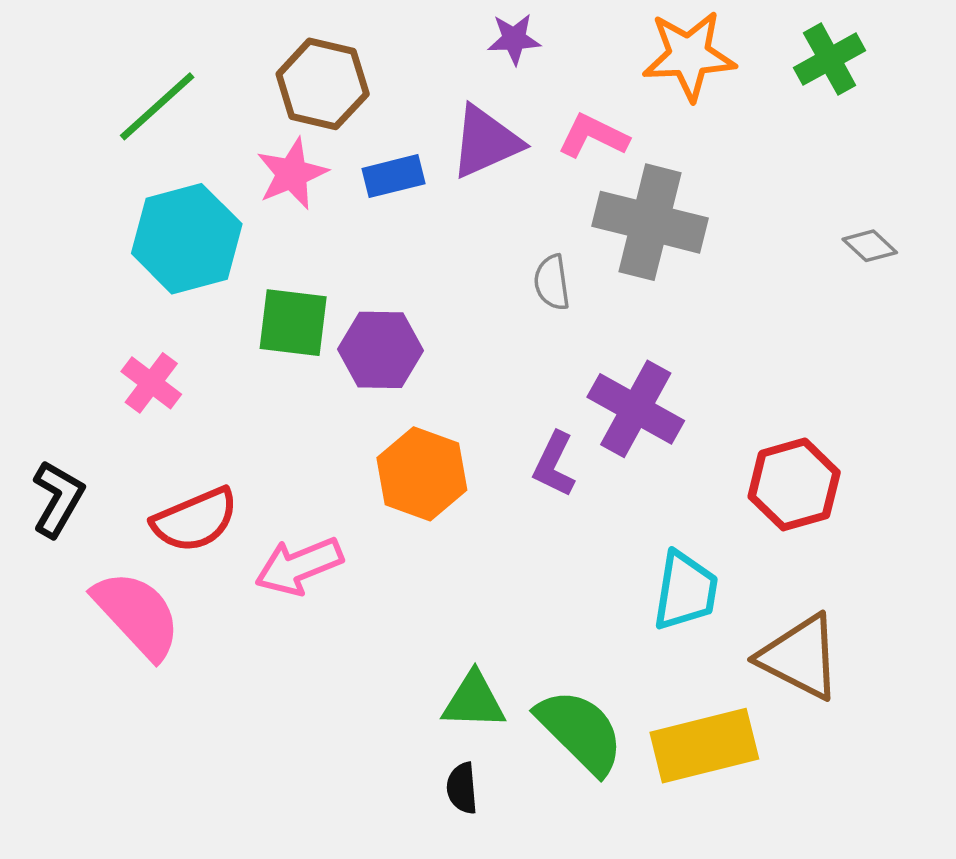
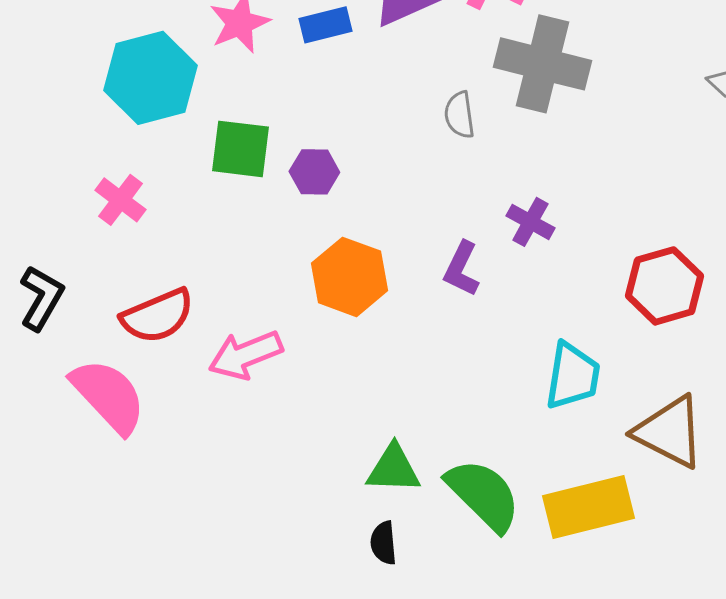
purple hexagon: (381, 350) -> (314, 172), size x0.7
purple cross: (636, 409) -> (530, 222), size x0.6

